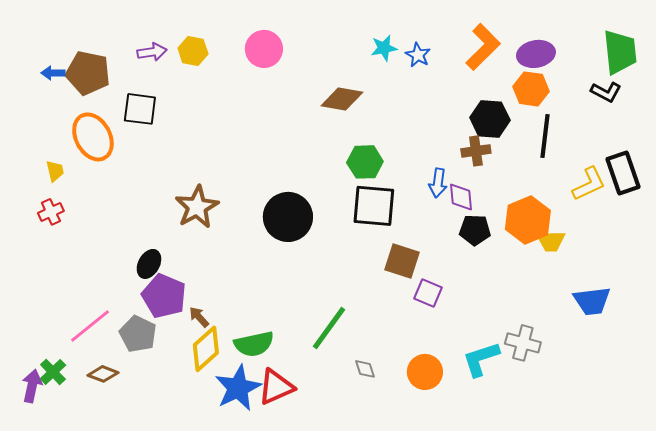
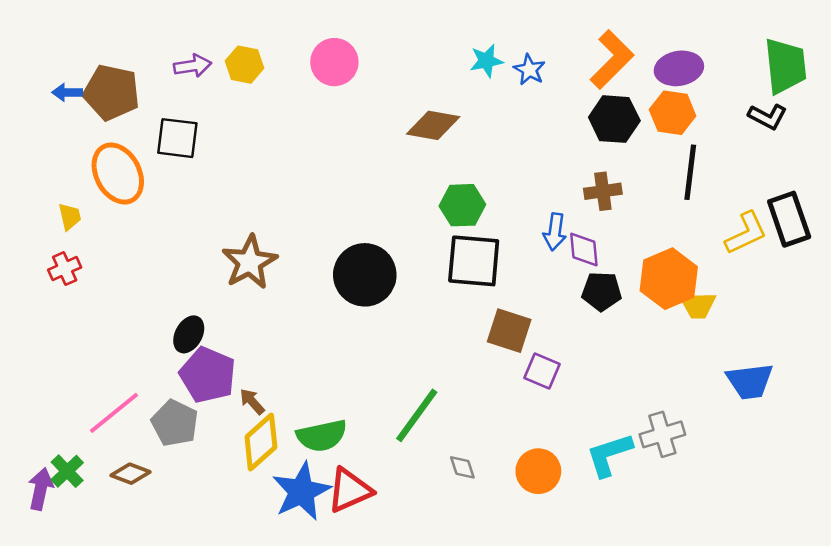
black hexagon: (490, 119) -> (614, 119), moved
gray cross: (523, 343) -> (662, 434), turned -32

